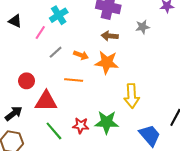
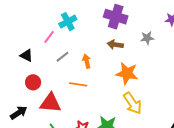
black triangle: (15, 21) -> (26, 55), moved
orange arrow: (81, 55) -> (87, 61), turned -128
orange star: (107, 62) -> (127, 73), moved
yellow arrow: (132, 96) -> (133, 103), turned -35

